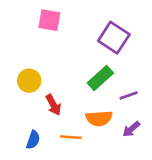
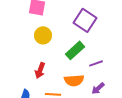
yellow circle: (29, 81) -> (43, 35), moved
red arrow: (53, 105) -> (40, 70), turned 49

